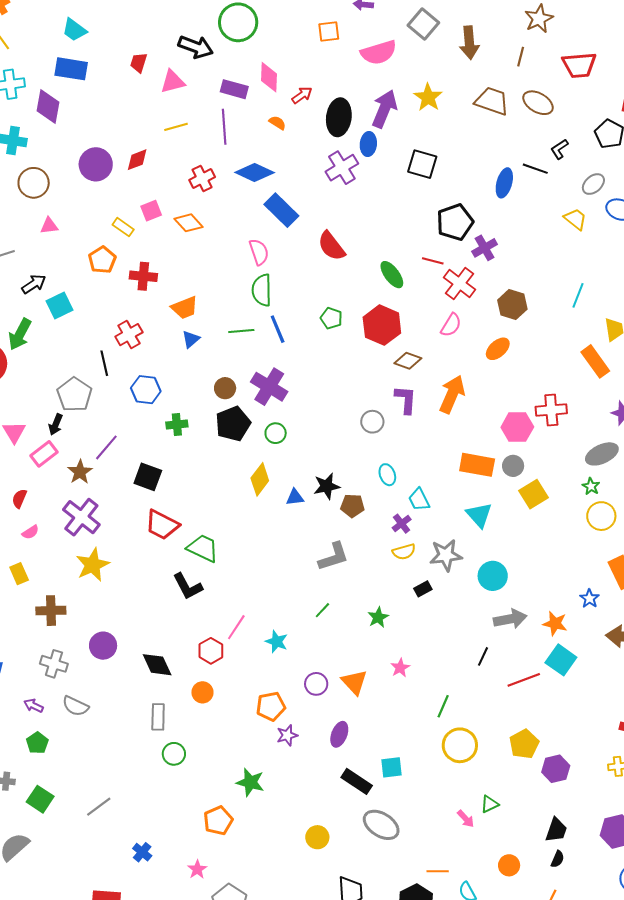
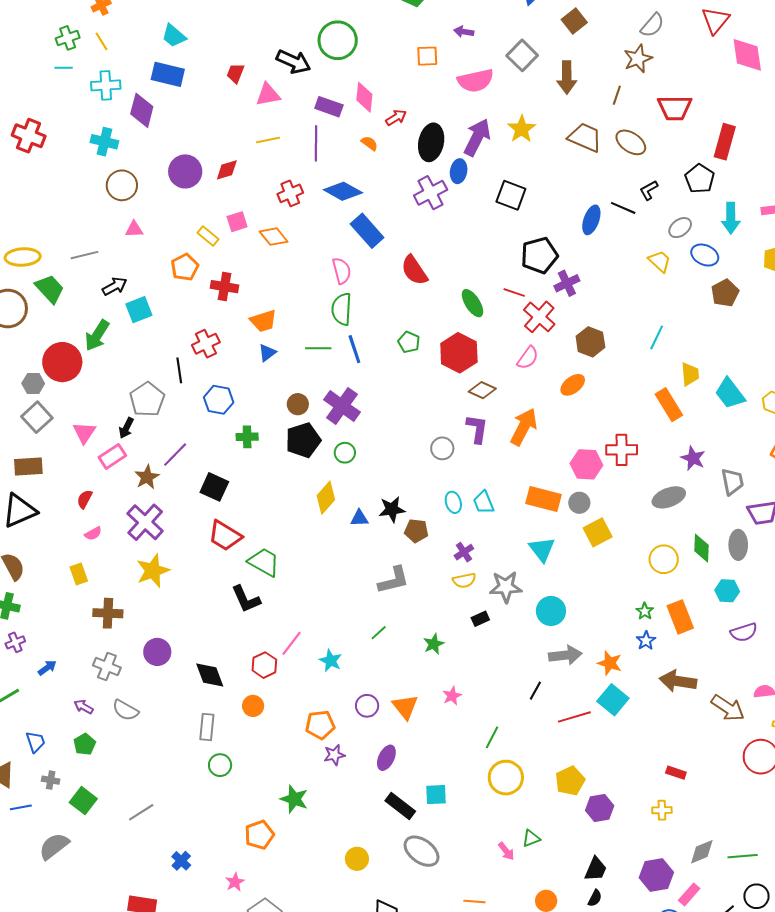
green star: (591, 486) -> (645, 611), moved
cyan trapezoid: (419, 500) -> (484, 502), moved

